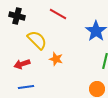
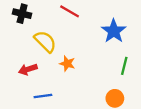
blue line: (26, 87) -> (43, 96), moved

